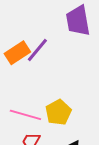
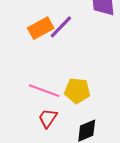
yellow pentagon: (58, 112) -> (77, 91), turned 30

